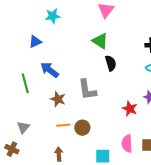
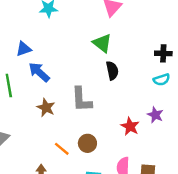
blue triangle: (35, 42) -> (24, 49), moved
orange line: (63, 125) -> (62, 149), moved, turned 40
brown circle: (82, 128) -> (87, 143), moved

